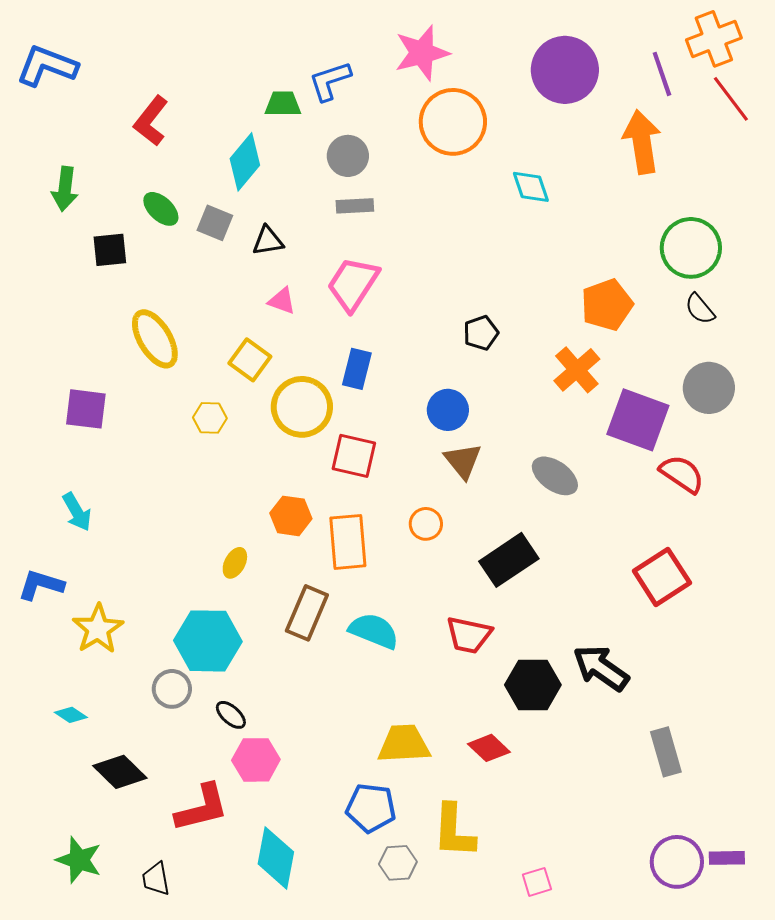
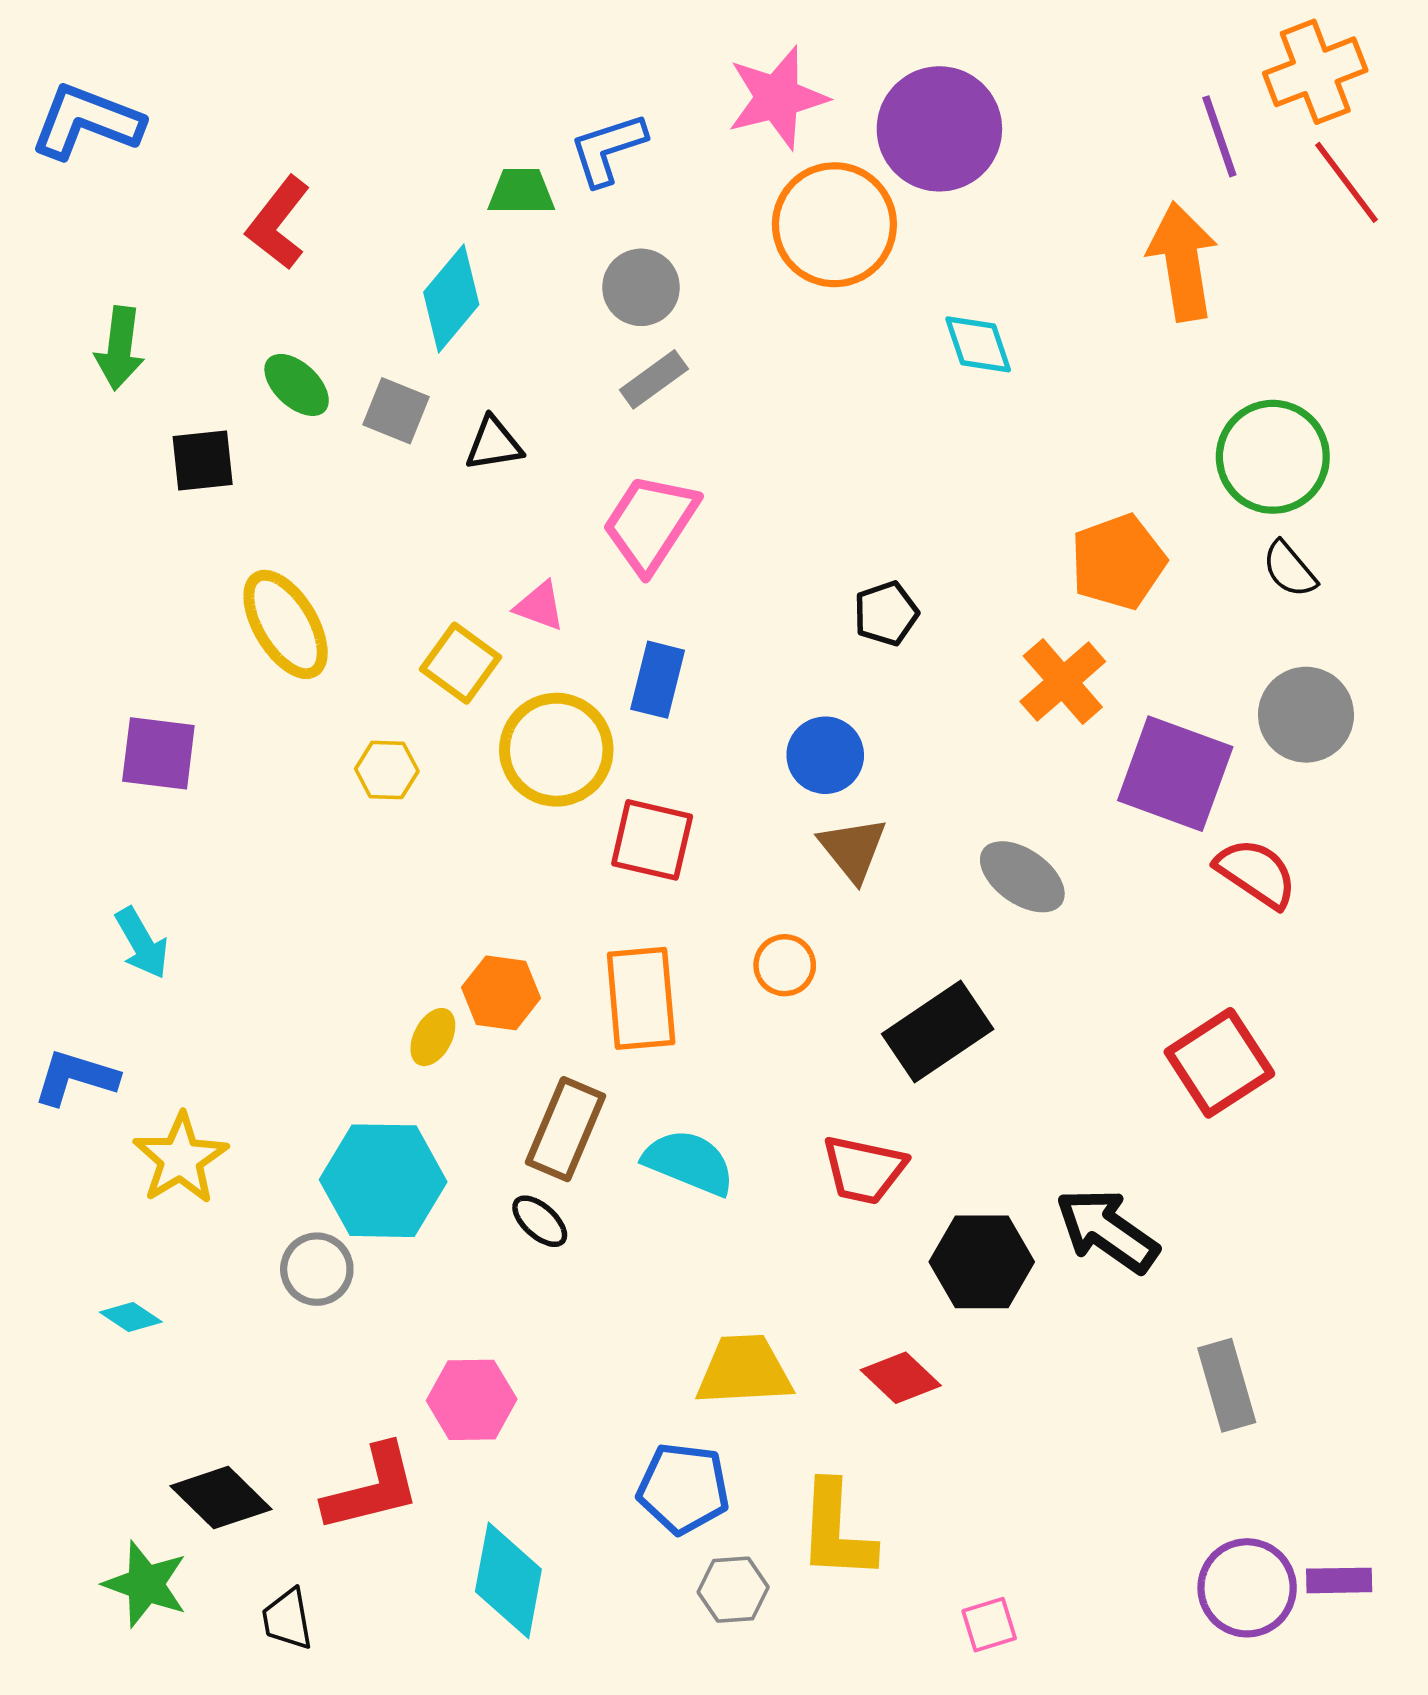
purple circle: (565, 70) -> (939, 129), moved
gray rectangle: (355, 206) -> (654, 379), turned -33
pink triangle: (282, 301) -> (540, 606), moved
orange hexagon: (291, 516) -> (501, 993), moved
black ellipse: (231, 715) -> (540, 1221), moved
black diamond: (120, 772) -> (221, 1498), moved

